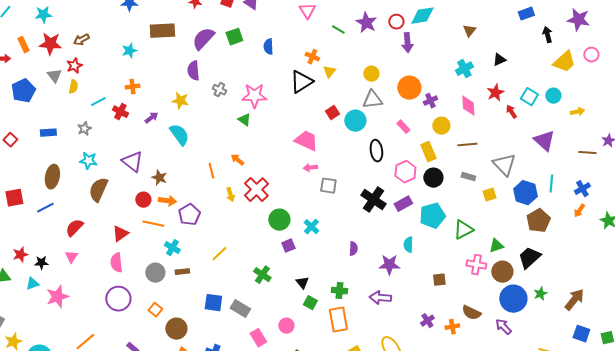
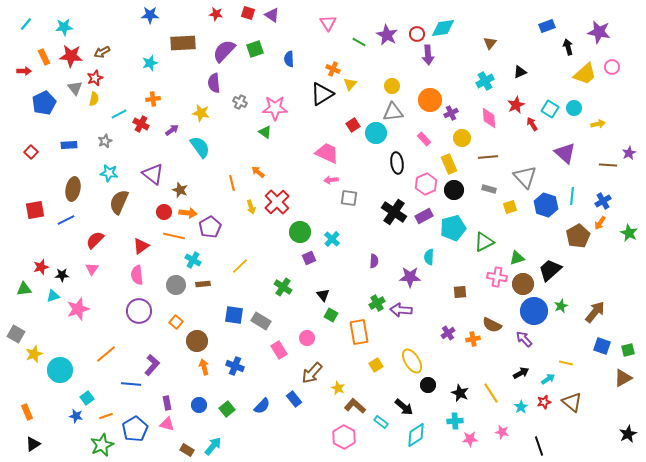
brown pentagon: (538, 221) -> (578, 236), moved
green cross: (339, 291) -> (377, 303), moved, turned -35

